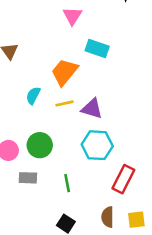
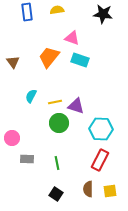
pink triangle: (72, 16) -> (72, 38), moved, turned -42
orange trapezoid: (65, 72) -> (49, 57), moved
green circle: (40, 145) -> (59, 123), moved
cyan hexagon: (97, 145) -> (101, 129), moved

